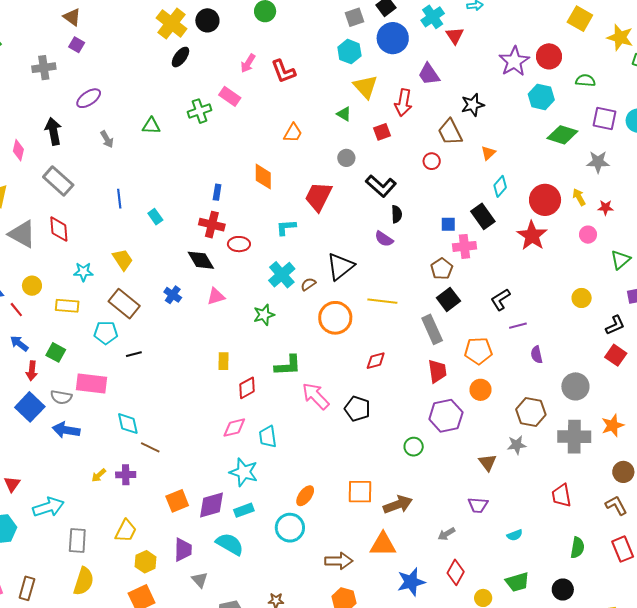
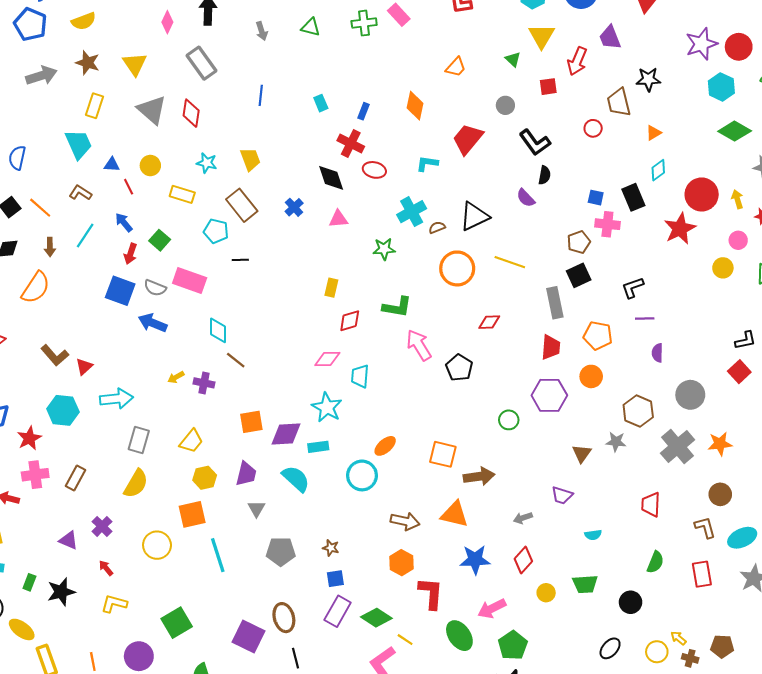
cyan rectangle: (155, 217) -> (321, 103), moved
yellow circle: (582, 298) -> (723, 268), moved
blue square: (30, 407) -> (120, 291), turned -36
gray cross: (574, 437) -> (678, 446), turned 36

